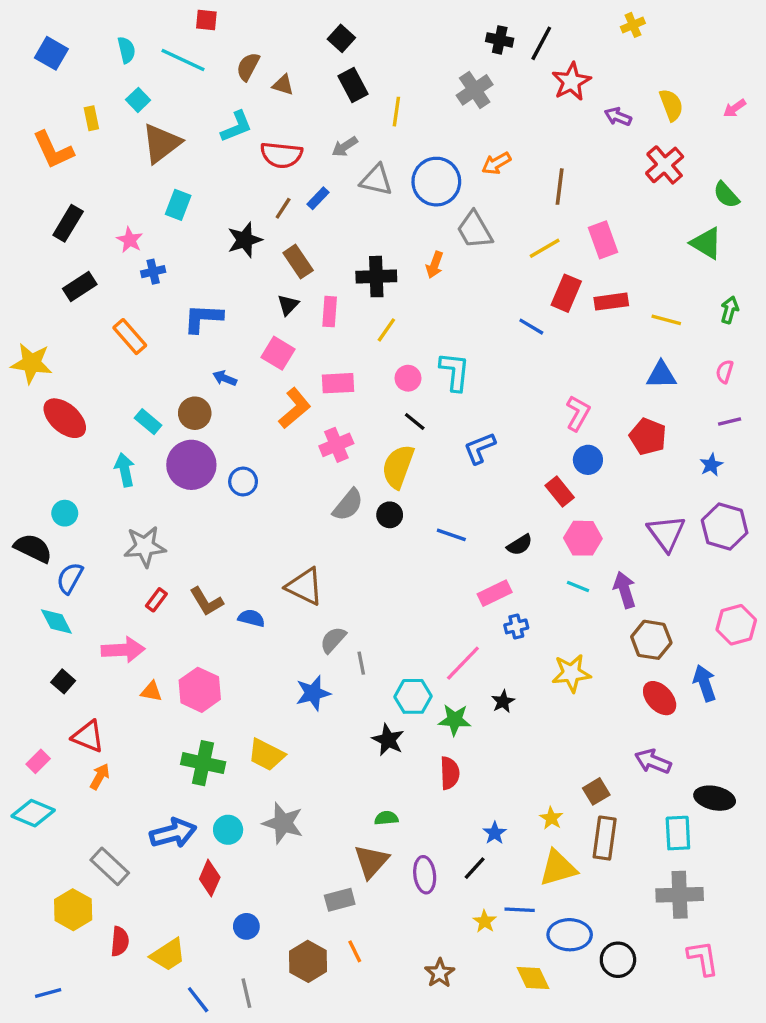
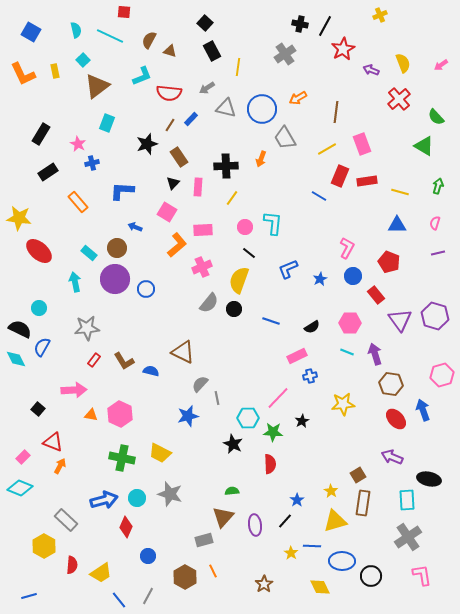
orange L-shape: (53, 150) -> (23, 74), moved
blue star: (711, 465) -> (320, 279), moved
red rectangle: (560, 492) -> (376, 295), moved
cyan diamond: (56, 621) -> (16, 359), moved
gray cross: (680, 895) -> (408, 537), turned -32
gray line: (246, 993) -> (148, 596), turned 42

